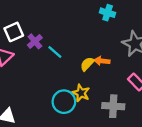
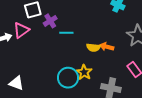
cyan line: (55, 52) -> (66, 33), turned -48
yellow semicircle: (87, 64) -> (93, 47), turned -136

